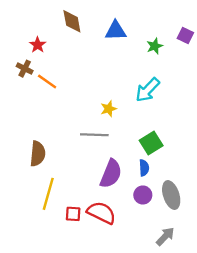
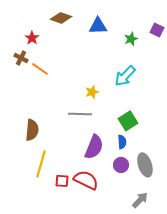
brown diamond: (72, 21) -> (61, 18), turned -60

